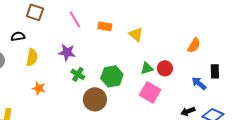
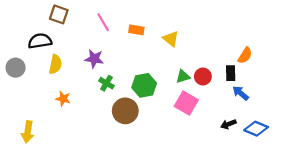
black semicircle: (18, 36) -> (40, 41), size x1.5
orange semicircle: (194, 45) -> (245, 55), moved
black rectangle: (215, 71) -> (231, 73), moved

